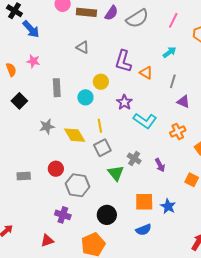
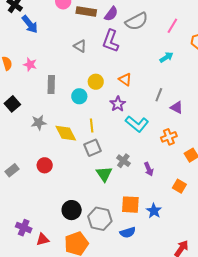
pink star: (33, 61) -> (30, 64), moved
purple L-shape: (123, 61) -> (111, 41), moved
orange triangle: (146, 73) -> (125, 79), moved
gray line: (173, 81) -> (159, 95), moved
black square: (19, 101) -> (12, 104), moved
gray rectangle: (24, 176) -> (12, 170), turned -40
gray hexagon: (77, 185) -> (100, 219), moved
purple cross: (63, 215) -> (24, 228), moved
black circle: (107, 215) -> (72, 210), moved
red triangle: (47, 241) -> (43, 239), moved

